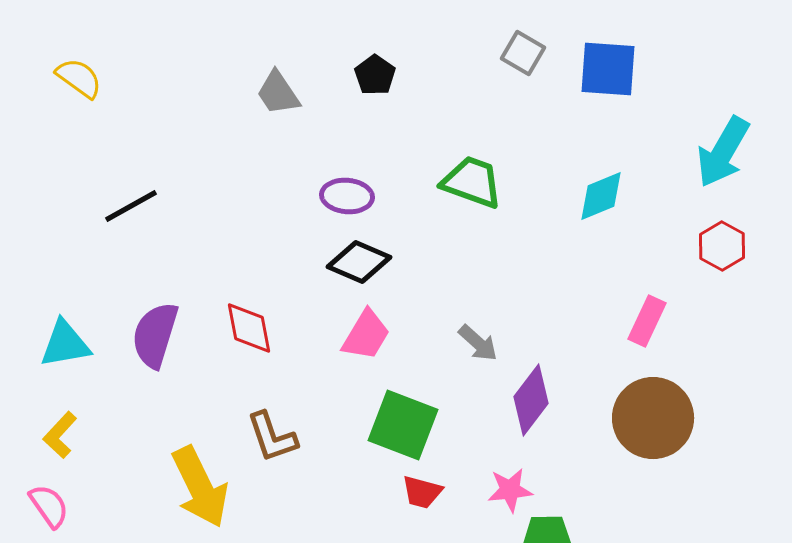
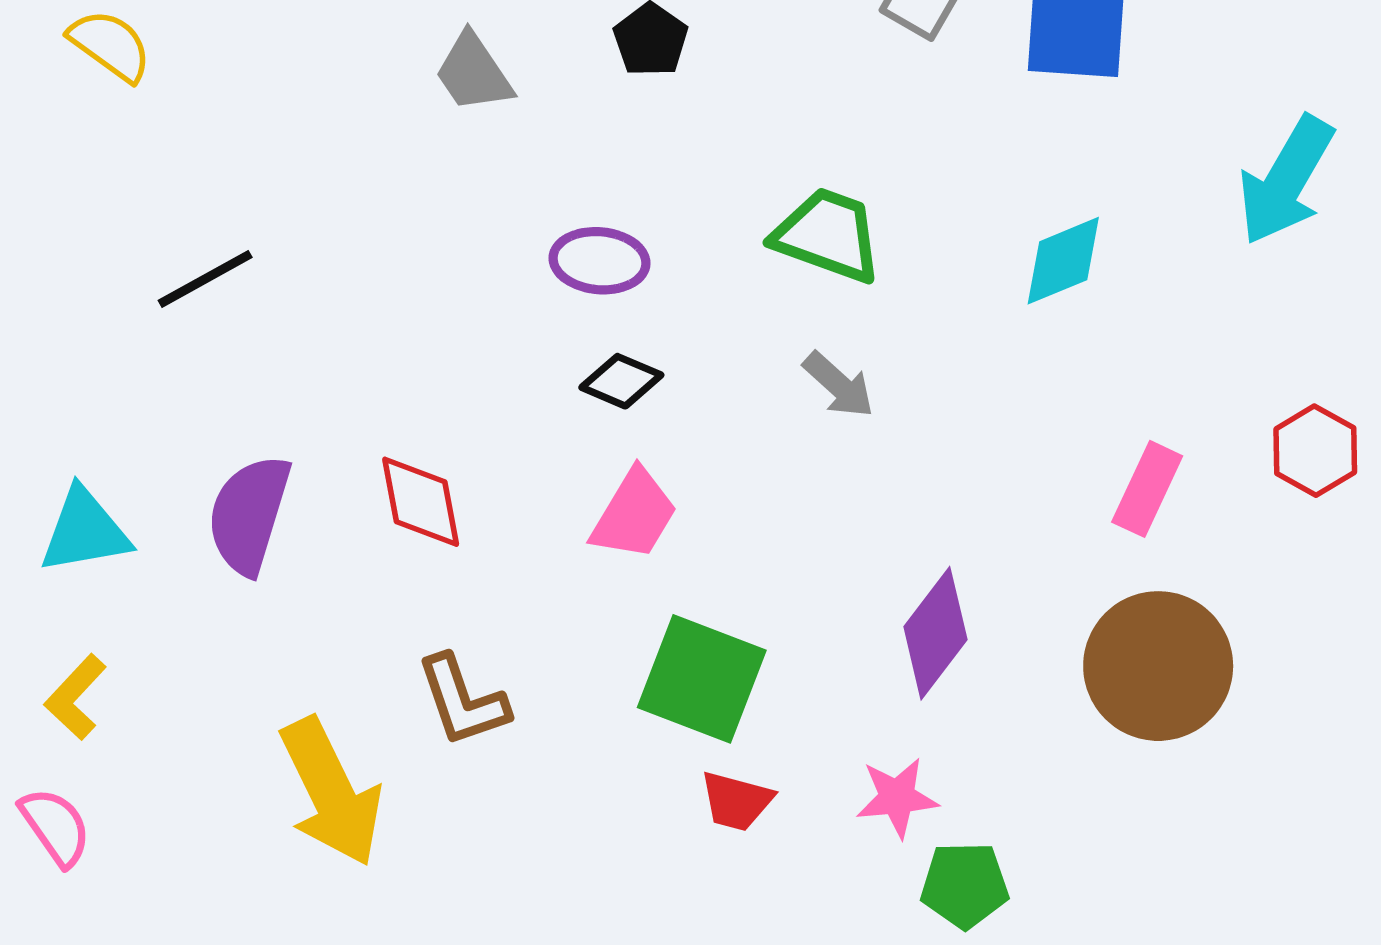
red hexagon: (722, 246) -> (1315, 451), moved
black diamond: (359, 262) -> (621, 381), size x0.7
gray arrow: (478, 343) -> (839, 385), moved

